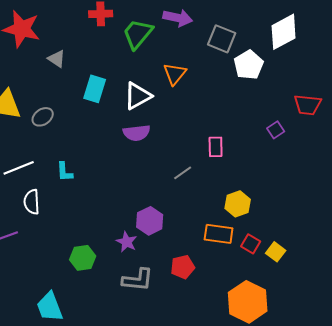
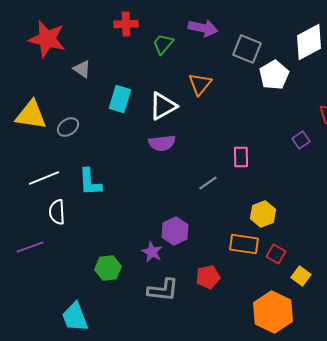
green trapezoid: (138, 34) -> (163, 44), size x0.7
cyan L-shape: (65, 172) -> (90, 182), size x1.4
yellow square: (276, 252) -> (301, 276), moved

